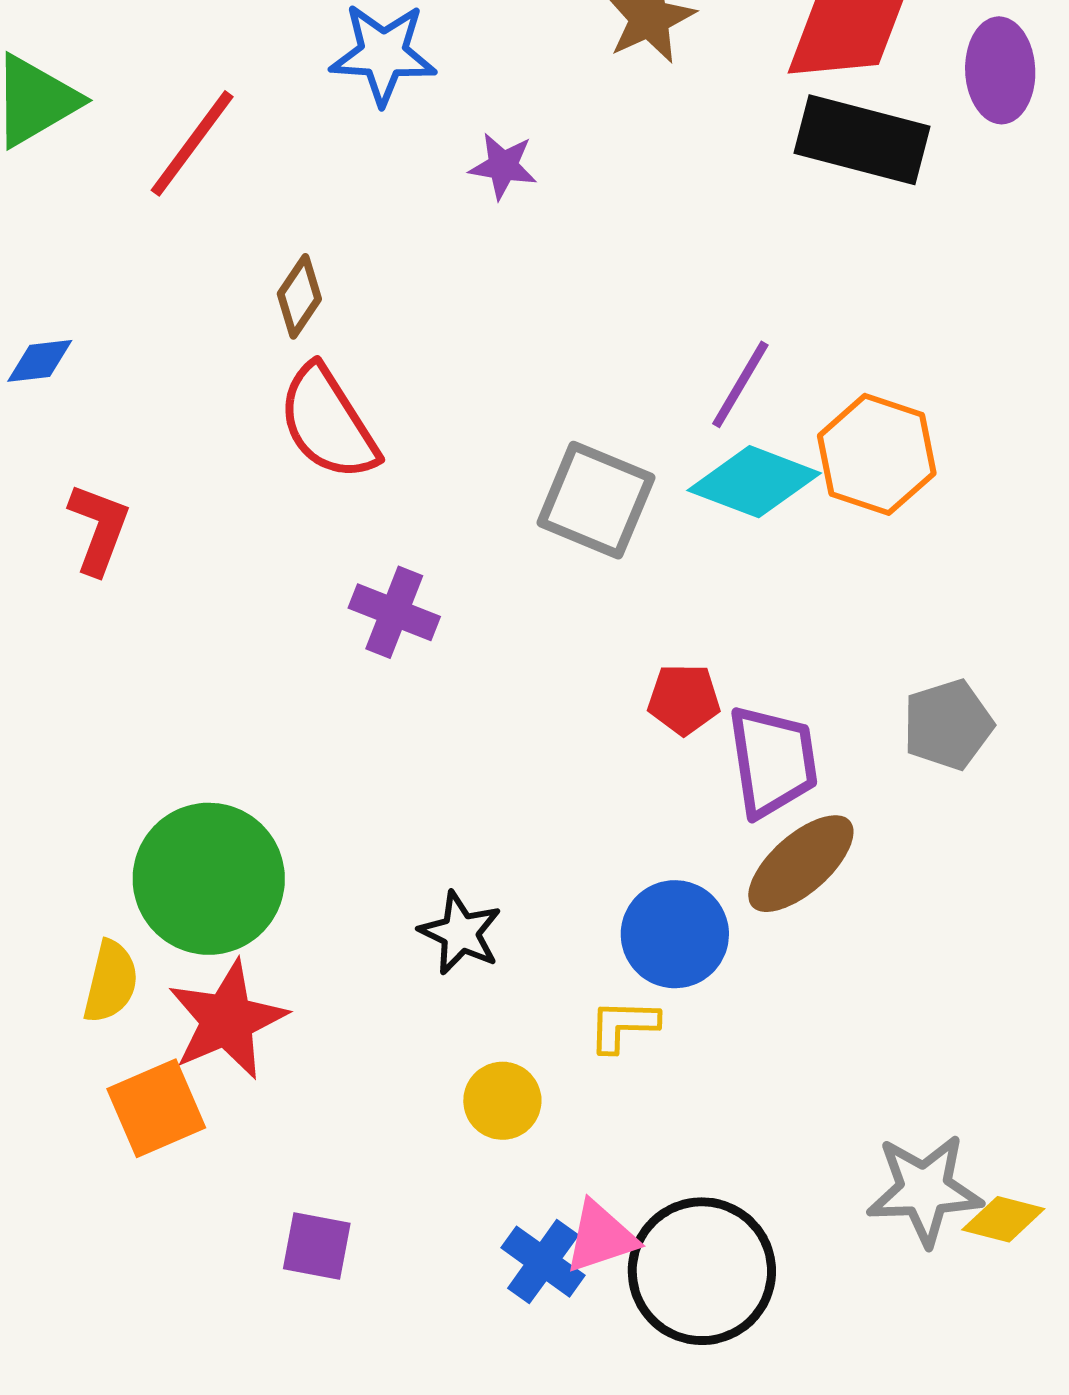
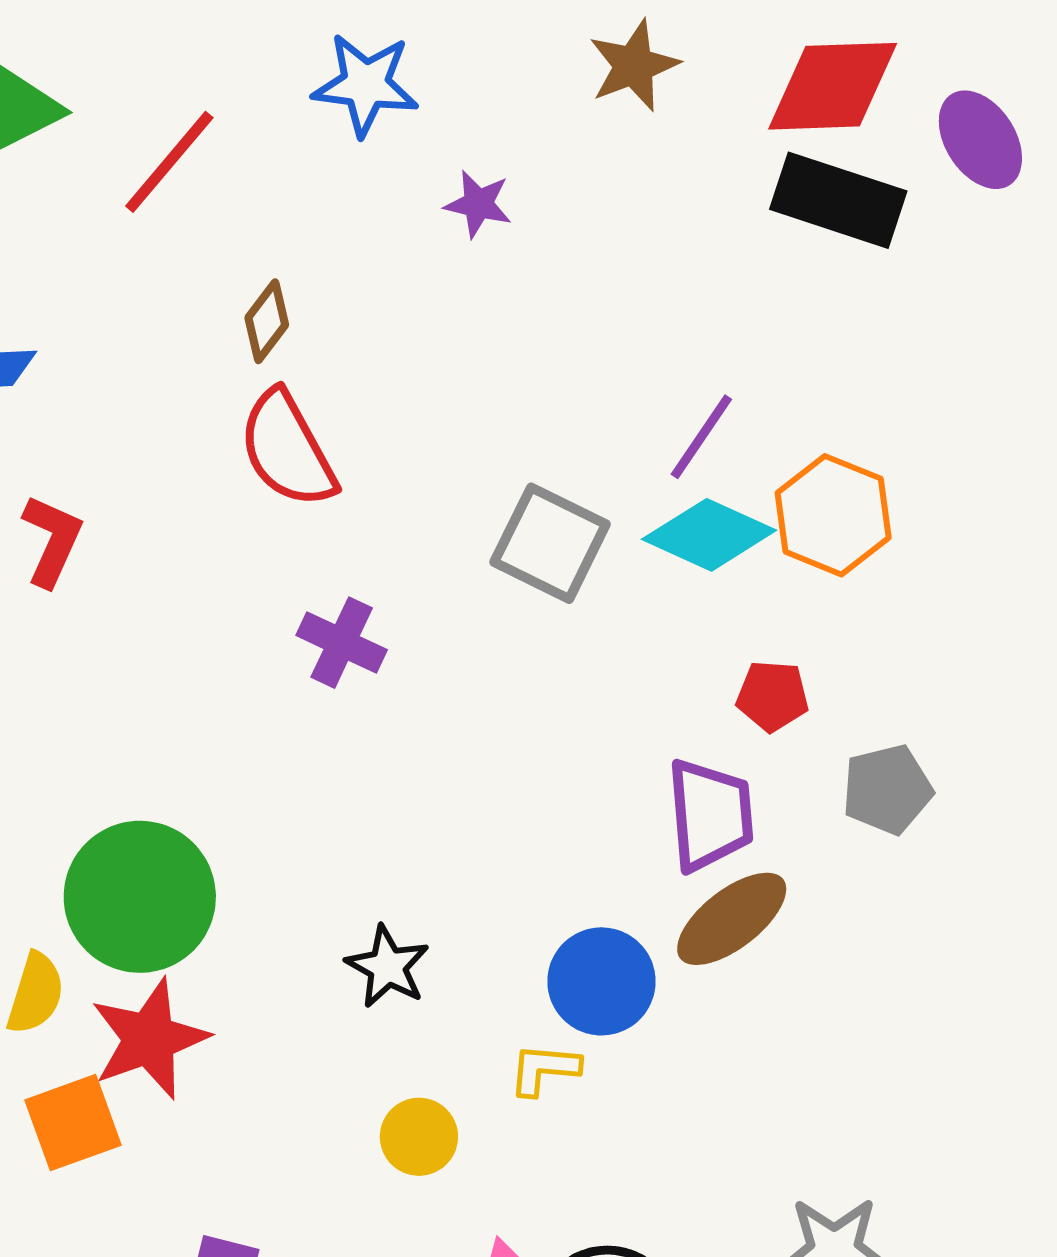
purple ellipse: (1000, 70) -> (980, 140), turned -34
red pentagon: (684, 699) -> (772, 696), moved

